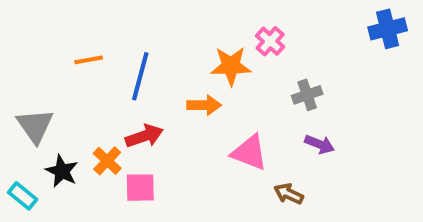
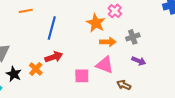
orange line: (89, 60) -> (26, 11), moved
orange star: (231, 66) -> (96, 23), turned 30
orange arrow: (204, 105) -> (108, 42), moved
pink square: (140, 188) -> (82, 76), moved

